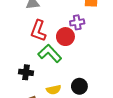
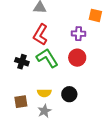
red circle: (65, 37) -> (77, 58), moved
black cross: (26, 72) -> (22, 62), moved

